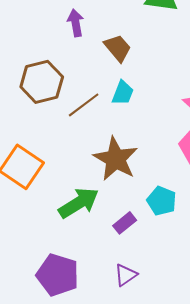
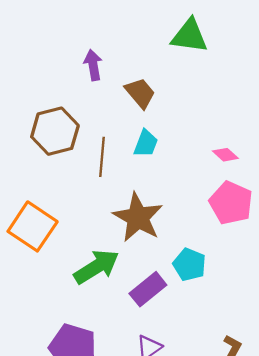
brown line: (84, 105) -> (102, 157), turned -48
purple rectangle: (125, 223) -> (148, 289), size x1.4

